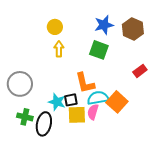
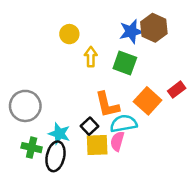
brown hexagon: (133, 29) -> (154, 28), moved
yellow arrow: (59, 49) -> (91, 57), moved
black square: (71, 100) -> (90, 126), turned -32
cyan star: (57, 102) -> (59, 134), moved
orange square: (117, 102) -> (148, 101), moved

